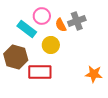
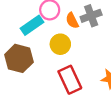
cyan rectangle: (27, 29) -> (32, 25), turned -72
red rectangle: (40, 72) -> (70, 80), moved, turned 65

